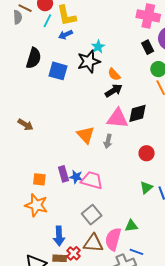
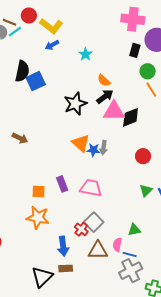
yellow L-shape: (66, 16) -> (51, 26), turned -35
cyan line: (47, 21) -> (15, 32), moved, turned 32
black rectangle: (148, 47) -> (135, 50), turned 48
black star: (89, 61) -> (75, 104), moved
blue square: (58, 71) -> (36, 81), moved, turned -36
pink triangle: (117, 118) -> (114, 111), moved
blue star: (76, 177) -> (93, 150), moved
pink semicircle: (113, 239) -> (117, 245), size x0.6
blue line: (136, 252) -> (130, 255), moved
red cross: (74, 253) -> (81, 229), moved

